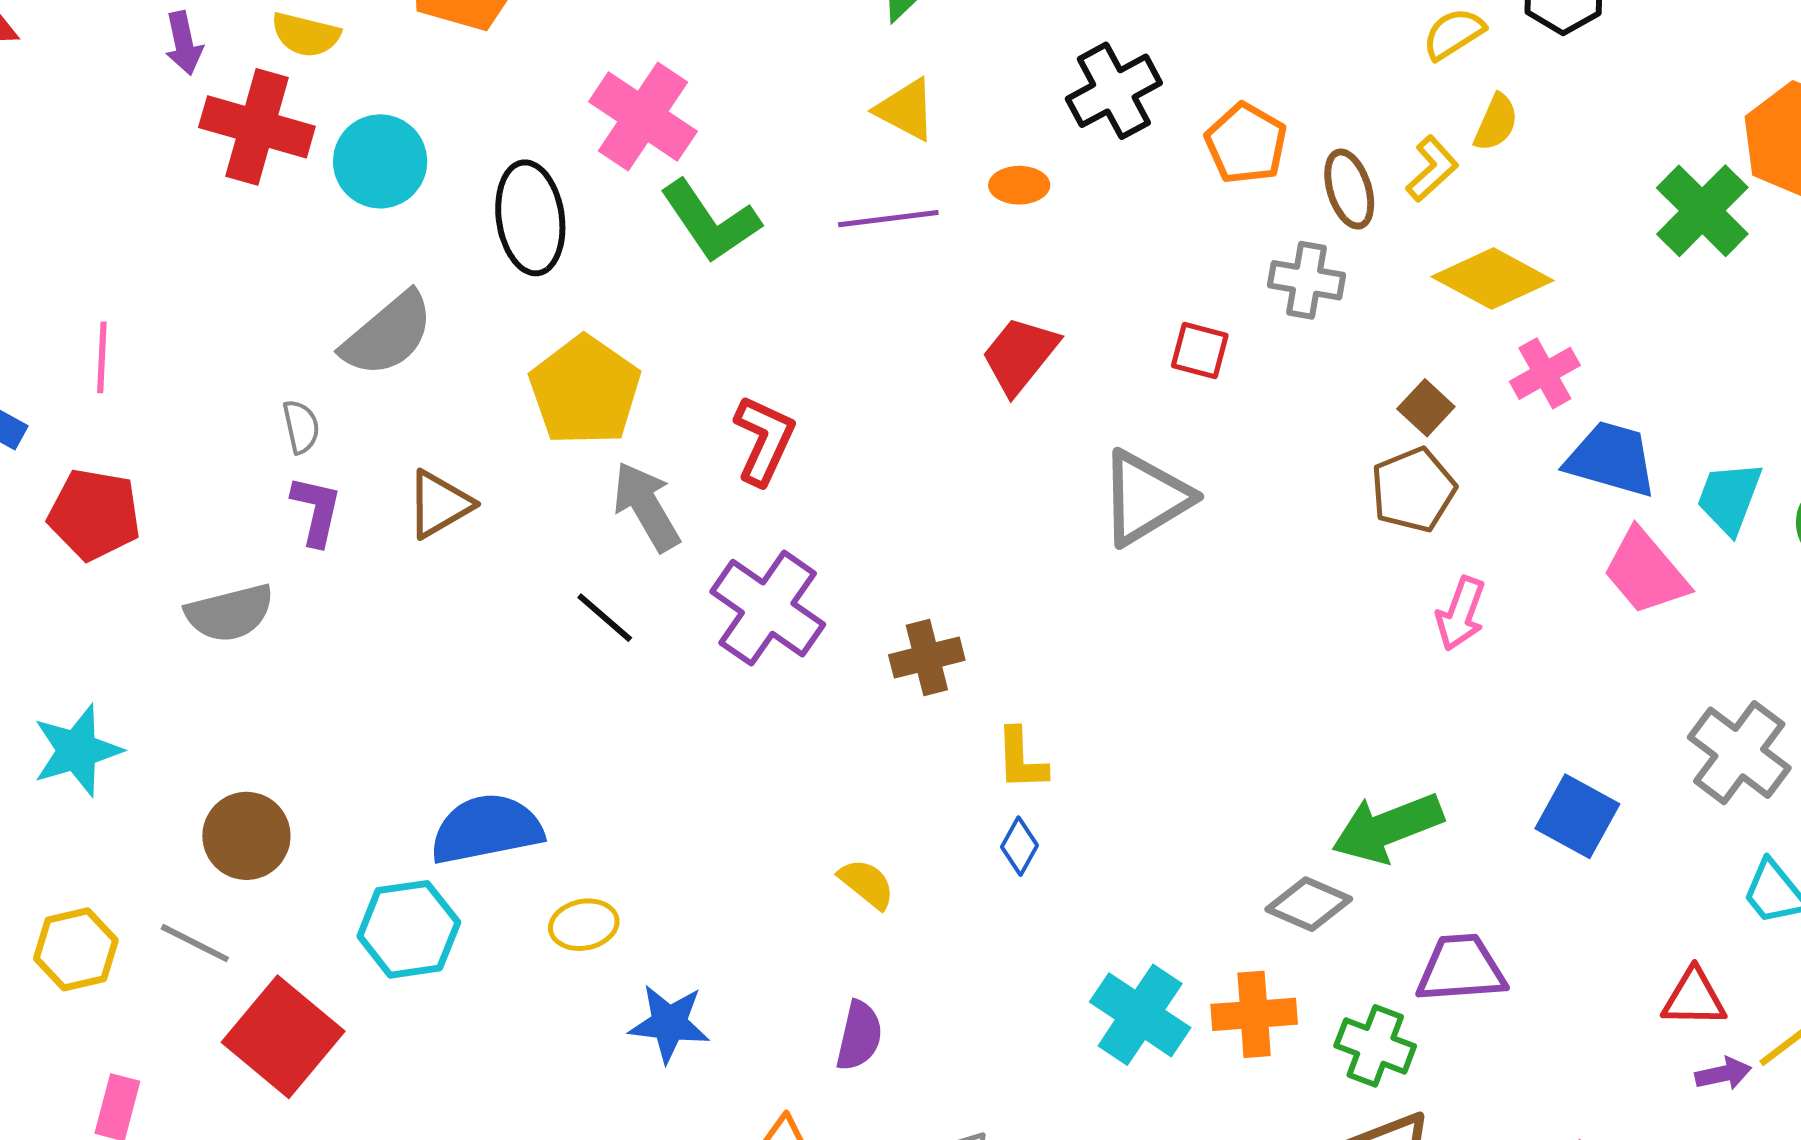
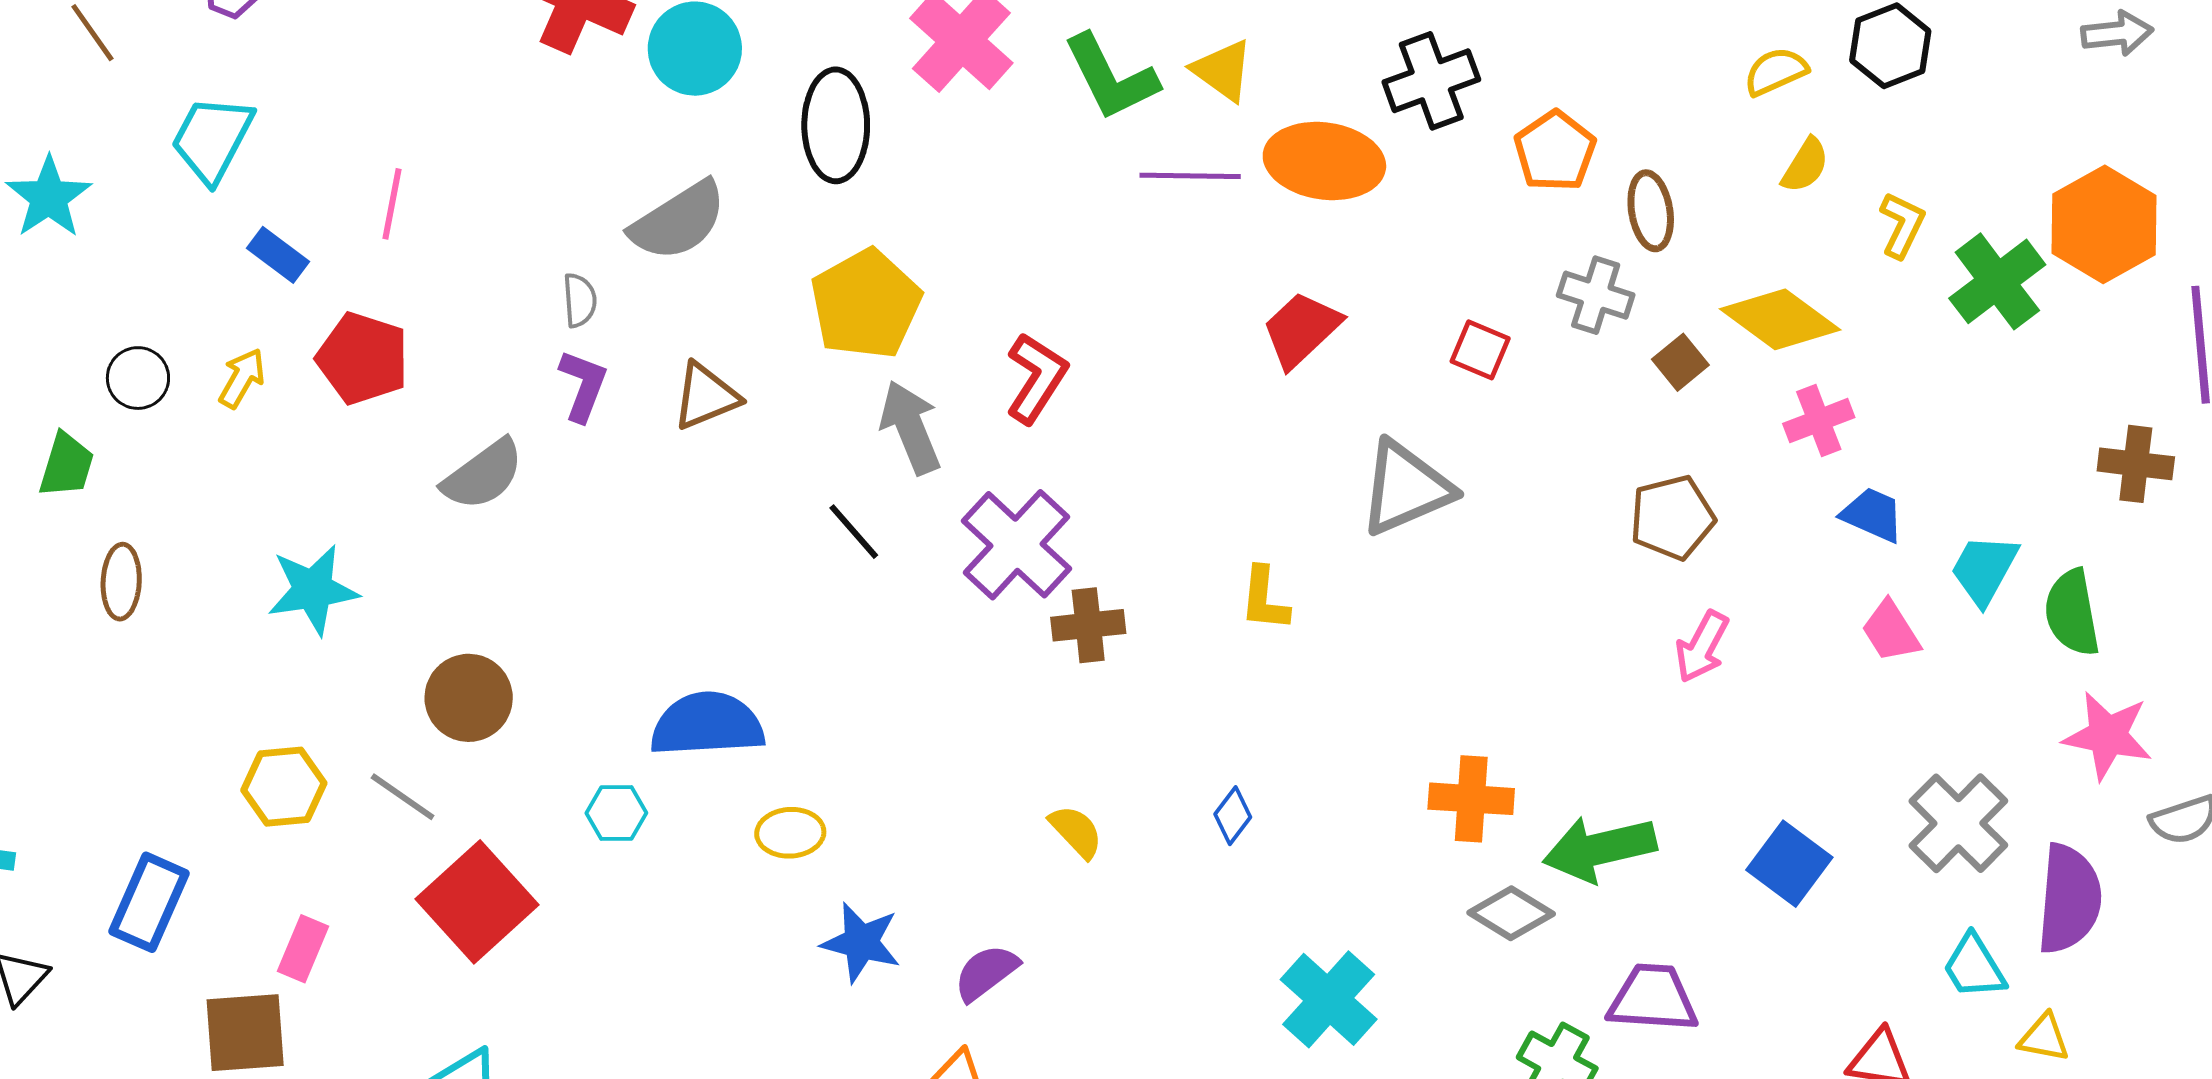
yellow L-shape: (1432, 169) -> (1902, 225), moved, turned -30
orange ellipse: (1019, 185) -> (1324, 161), size x2.0
green L-shape: (710, 221) -> (1111, 77), moved
brown square: (1426, 408) -> (1680, 362), moved
blue trapezoid: (1611, 459) -> (1872, 515), size x0.7
pink trapezoid: (1646, 572) -> (1891, 631), size x0.7
gray semicircle: (230, 613) -> (483, 475), turned -30
brown cross: (927, 657) -> (1088, 625), moved
yellow L-shape: (1021, 759) -> (1264, 599), moved
cyan hexagon: (409, 929) -> (616, 813), size x0.6
orange cross: (1254, 1014) -> (1471, 799), moved
purple semicircle: (859, 1036) -> (986, 973), moved, turned -148

